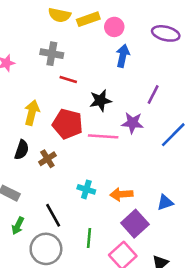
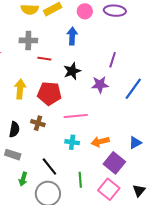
pink circle: (114, 27) -> (85, 11), moved
blue arrow: (123, 56) -> (72, 36), moved
pink line: (103, 136) -> (76, 116), moved
black semicircle: (22, 150) -> (14, 129), moved
brown cross: (47, 159) -> (38, 123), turned -32

